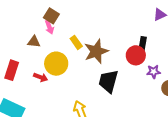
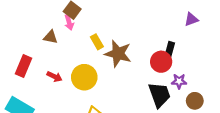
brown star: (96, 51) -> (118, 54), turned 30
yellow circle: (56, 64) -> (84, 77), moved
black trapezoid: (108, 81) -> (159, 95), moved, turned 140

